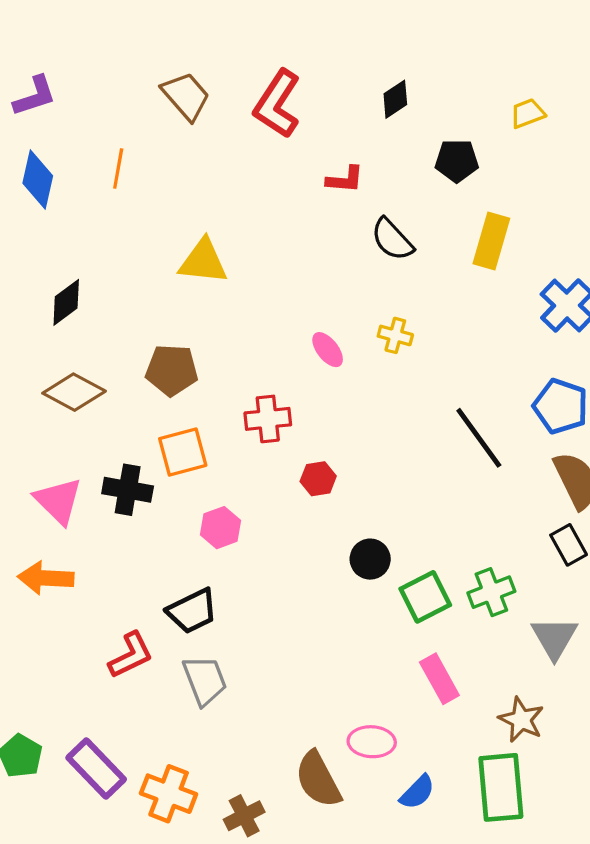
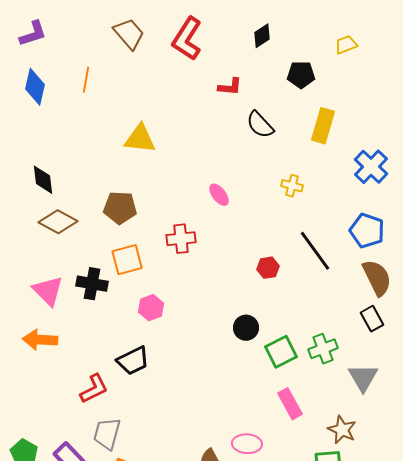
black diamond: (66, 302) -> (43, 180), moved, turned -60
yellow cross: (395, 335) -> (292, 186), moved
red hexagon: (318, 479) -> (268, 268), moved
gray trapezoid: (205, 680) -> (107, 434), moved, turned -144

